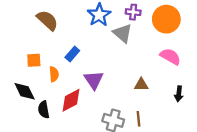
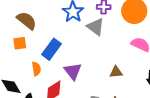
blue rectangle: (72, 54) -> (52, 49), size x1.5
orange square: (34, 60) -> (20, 43), moved

